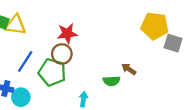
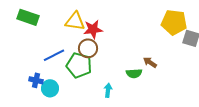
yellow triangle: (15, 25) -> (75, 21), moved
blue line: (25, 62) -> (54, 55), turned 30

